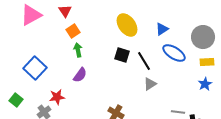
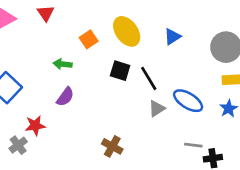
orange square: (73, 31) -> (89, 39), moved
green arrow: (78, 50) -> (63, 64), turned -72
blue ellipse: (174, 53) -> (188, 101), moved

